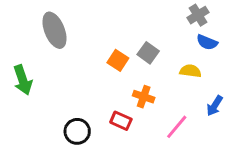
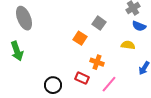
gray ellipse: (55, 30) -> (24, 18), moved
gray square: (148, 53) -> (99, 23), moved
pink line: (177, 127) -> (109, 84), moved

